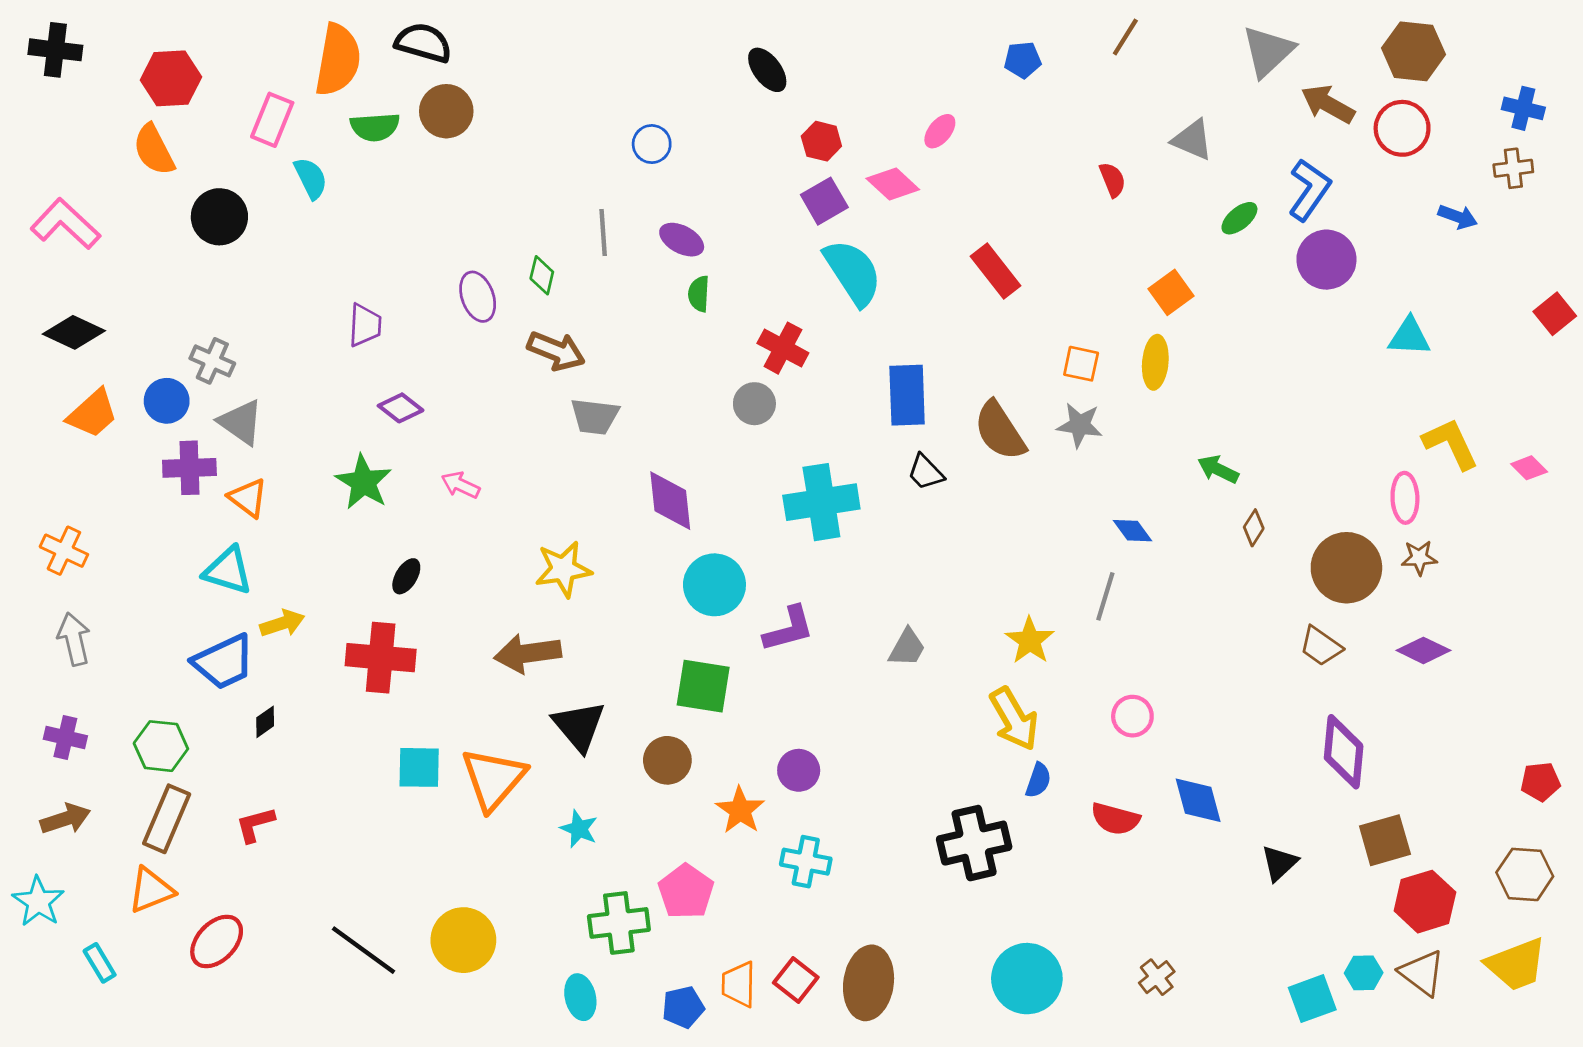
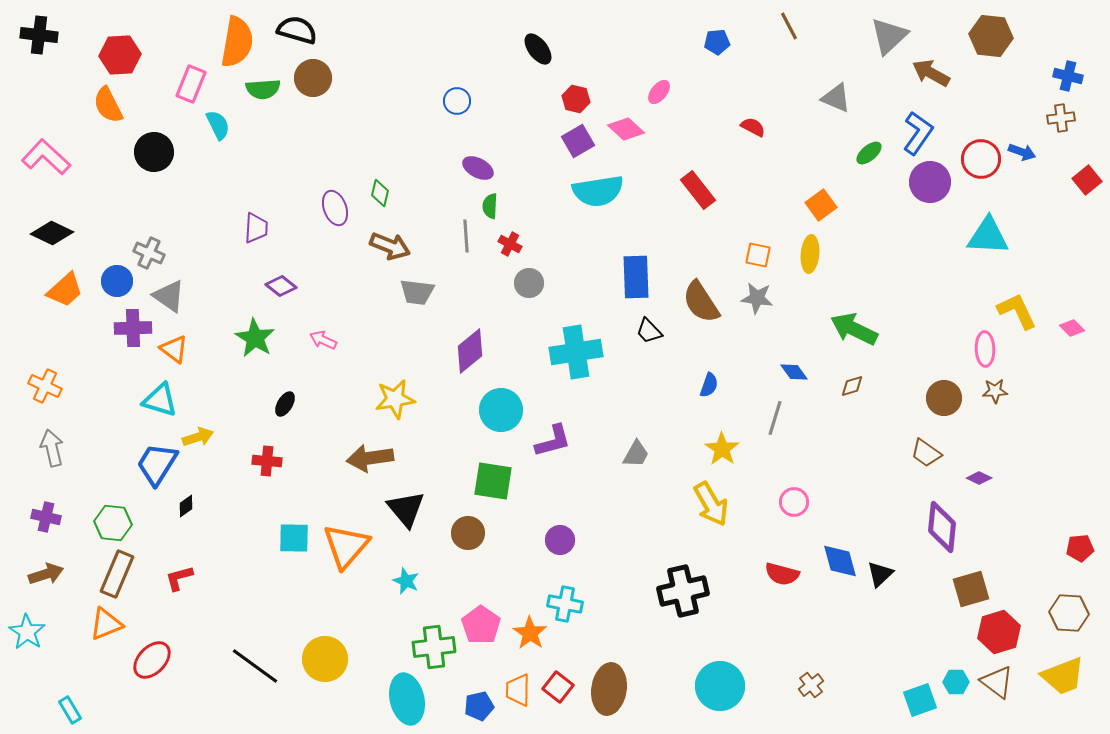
brown line: (1125, 37) -> (789, 26), turned -60
red circle: (1402, 128) -> (981, 159), moved
red semicircle: (1112, 180) -> (753, 127), moved, turned -40
gray line: (603, 232) -> (466, 236), moved
cyan semicircle: (853, 272) -> (598, 191), turned 114
red square: (1555, 314) -> (1087, 180), moved
cyan triangle: (1409, 337) -> (988, 236), size x1.4
red cross: (783, 348) -> (510, 244), moved, size x0.7
green arrow: (1218, 469) -> (854, 329), size x1.6
purple diamond: (670, 501) -> (470, 351), turned 57
brown diamond: (1254, 528) -> (852, 386), moved, turned 40
brown circle: (1346, 568) -> (944, 398), size x0.7
purple diamond: (1423, 650) -> (979, 478), moved, size x0.7
red cross: (381, 658) -> (267, 461), size x0.6
blue trapezoid: (224, 662) -> (157, 464), turned 147
blue semicircle: (1038, 780) -> (709, 385), moved
orange star: (740, 810) -> (530, 633), moved
black triangle: (1279, 863) -> (880, 574), moved
cyan rectangle: (100, 963) -> (70, 710), moved
cyan ellipse: (580, 997) -> (407, 699), size x1.6

